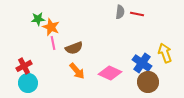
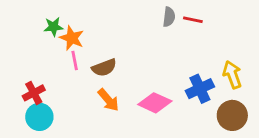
blue cross: (142, 63) -> (200, 89), turned 30
brown circle: (148, 82) -> (232, 115), moved

